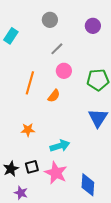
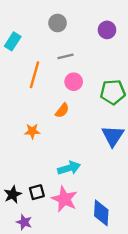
gray line: (57, 49) -> (66, 56), turned 32
orange line: (30, 83) -> (35, 75), moved
orange star: (28, 130) -> (32, 131), moved

